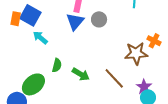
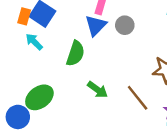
cyan arrow: (40, 38) -> (34, 42), moved
green semicircle: (57, 65) -> (75, 53), moved, size x1.5

